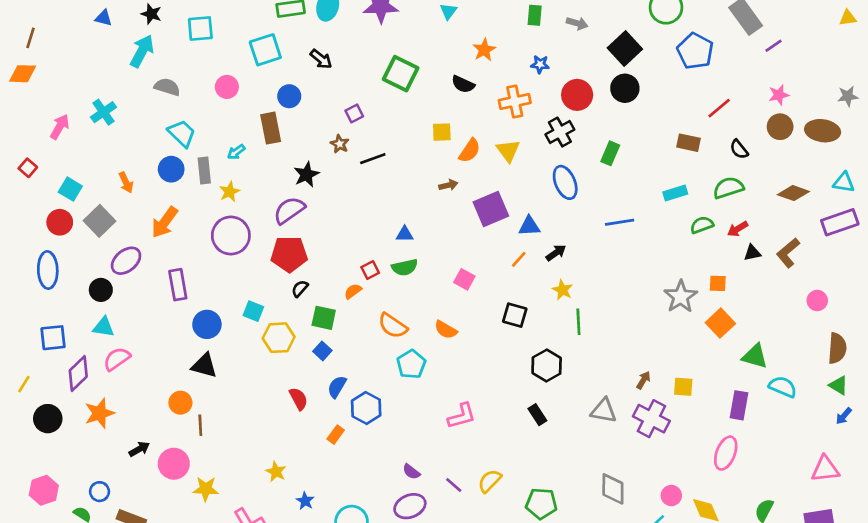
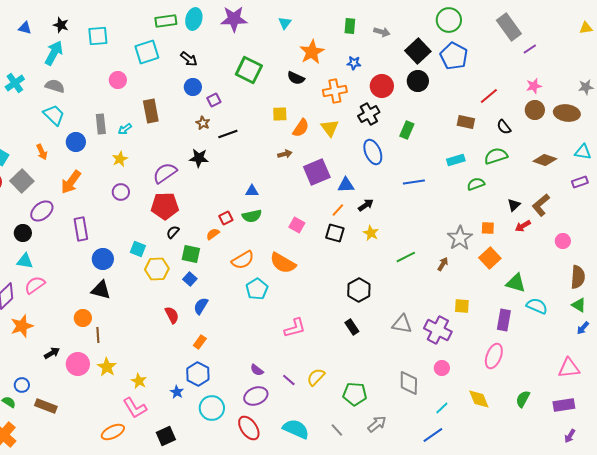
orange star: (484, 50) -> (312, 52), size x1.4
blue pentagon: (695, 51) -> (454, 56), moved
gray semicircle: (167, 87) -> (55, 86), moved
blue circle: (289, 96) -> (193, 87), moved
cyan cross: (103, 112) -> (15, 83), moved
cyan trapezoid: (182, 133) -> (54, 115), moved
gray rectangle: (204, 171) -> (101, 124), moved
black star: (306, 174) -> (199, 158), moved, turned 30
purple rectangle: (840, 222) -> (580, 182), size x0.6
red arrow: (738, 229) -> (523, 226), moved
purple circle: (231, 236) -> (121, 192), size x0.6
black triangle: (752, 253) -> (514, 205), turned -32
black square: (515, 315) -> (335, 233), moved
green line: (578, 322) -> (406, 257), moved, turned 66
orange semicircle: (393, 326) -> (243, 260), turned -65
orange semicircle: (446, 330) -> (283, 263), size x1.5
brown arrow: (643, 380) -> (443, 264), moved
blue hexagon: (366, 408) -> (198, 374), moved
yellow star: (276, 472) -> (139, 381), moved
yellow star: (206, 489) -> (107, 367), moved, turned 30
pink circle: (671, 496) -> (442, 368), moved

